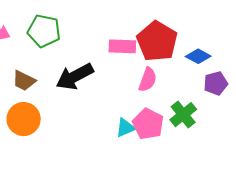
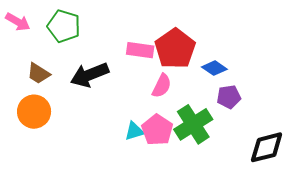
green cross: (183, 115) -> (193, 124), size x1.4

